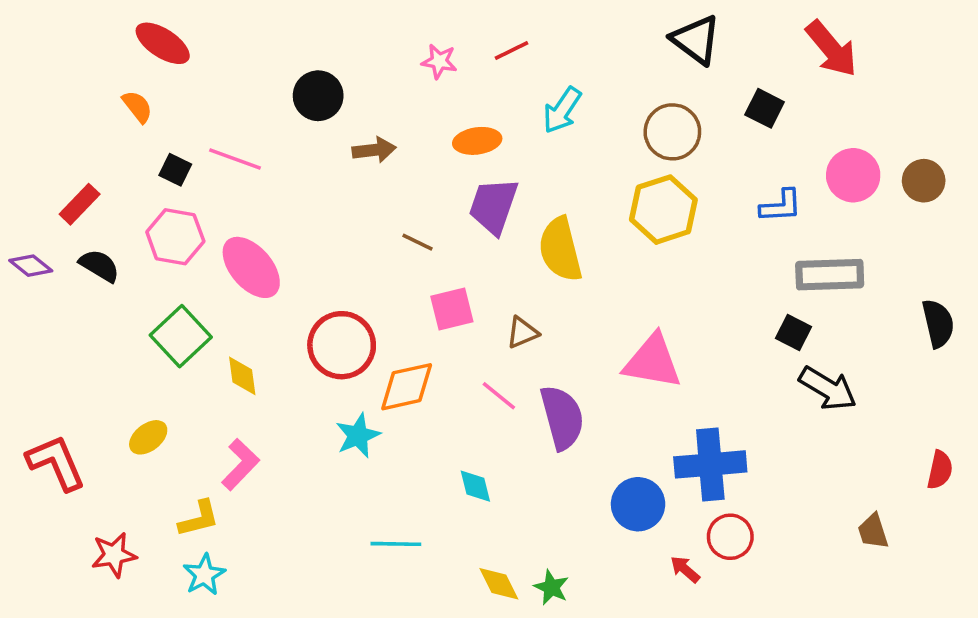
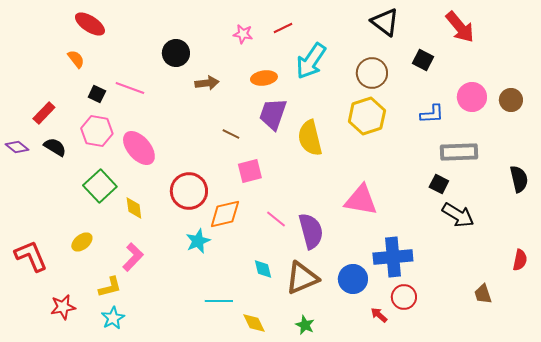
cyan arrow: (562, 110) -> (311, 61), size x1.4
brown triangle: (522, 332) -> (302, 278), moved, size x1.8
yellow diamond: (499, 584) -> (254, 323), moved

